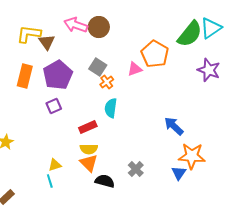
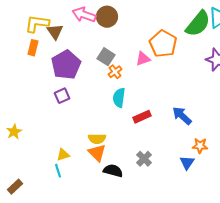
orange rectangle: (25, 76) -> (33, 48), moved, size x0.7
red rectangle: (88, 127) -> (142, 117), moved
orange star: (192, 156) -> (200, 146), size x0.6

